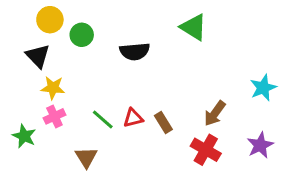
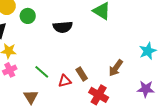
red triangle: (133, 118) -> (65, 81), moved
purple star: (260, 145) -> (146, 89), turned 30
red cross: (206, 150) -> (99, 95), moved

